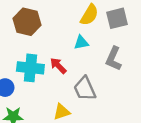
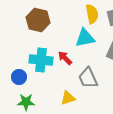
yellow semicircle: (89, 15) -> (92, 14), turned -42
cyan triangle: (81, 43) -> (85, 38), size x1.5

